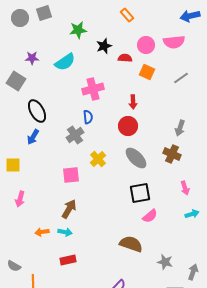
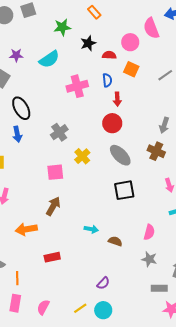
orange rectangle: (127, 15) -> (94, 12), moved
pink semicircle: (174, 42) -> (151, 28), moved, turned 75
blue semicircle: (88, 117) -> (107, 80), moved
blue arrow: (33, 137) -> (17, 134), turned -42
pink semicircle: (150, 216) -> (149, 232), moved, turned -35
orange arrow: (42, 232) -> (26, 229), size x1.5
cyan arrow: (65, 232) -> (91, 229), moved
brown semicircle: (131, 244) -> (115, 241), size x0.6

